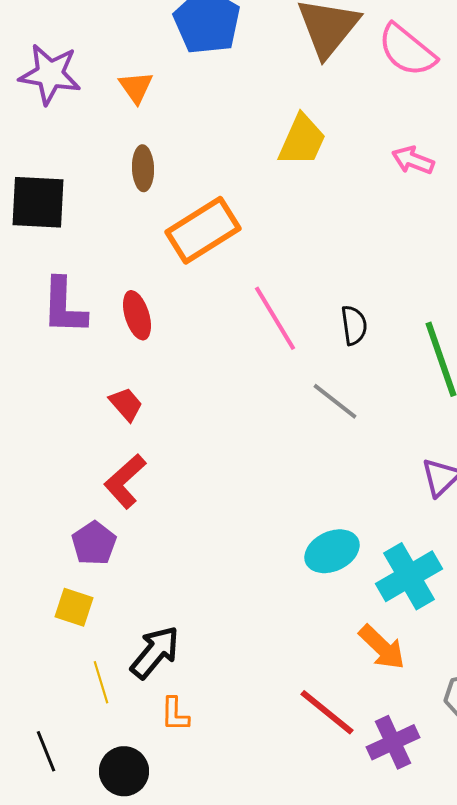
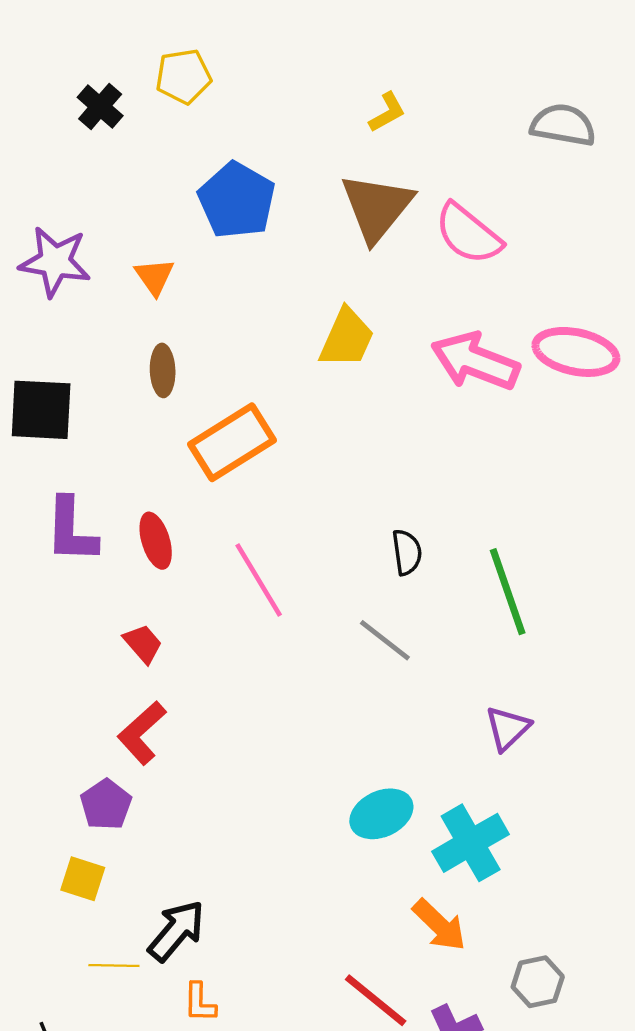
pink arrow: (413, 160) -> (475, 361), size x1.8
pink line: (275, 318) -> (259, 580), moved
yellow line: (101, 682) -> (114, 966), turned -72

